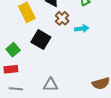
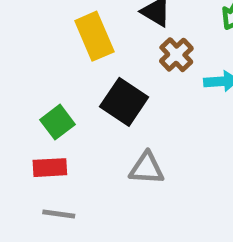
gray triangle: (51, 85) -> (147, 168), moved

